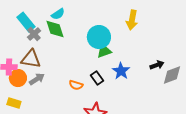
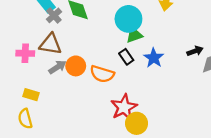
orange circle: (18, 78) -> (76, 66), moved
black rectangle: (97, 78) -> (126, 57), moved
orange semicircle: (76, 85) -> (102, 74), size x1.5

